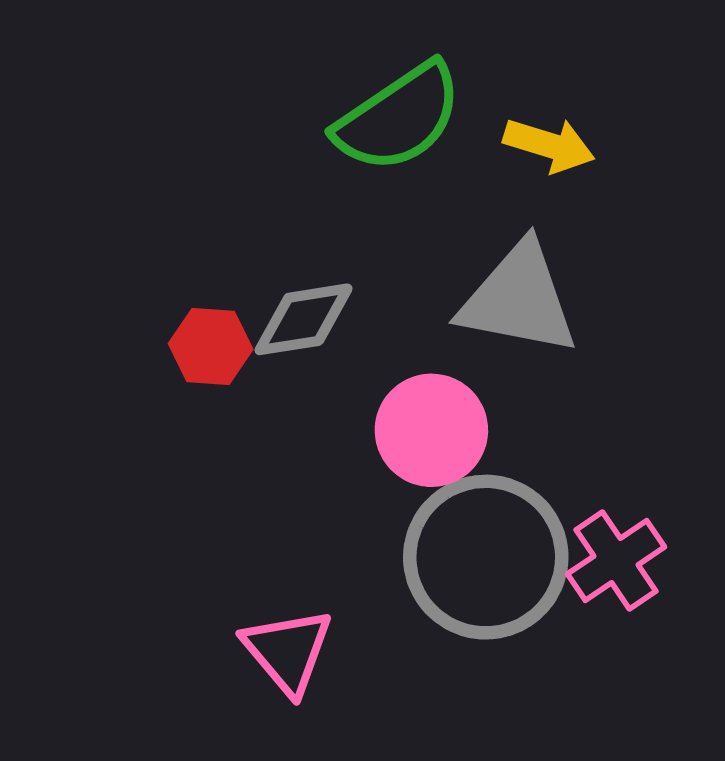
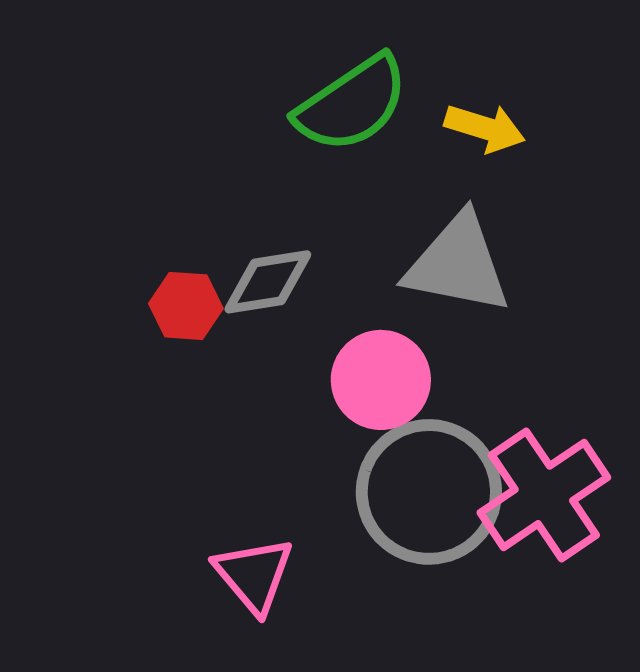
pink cross: (616, 560) -> (544, 495), size x1.5

